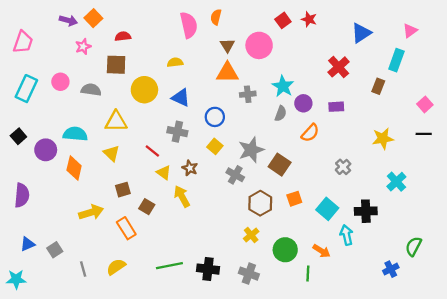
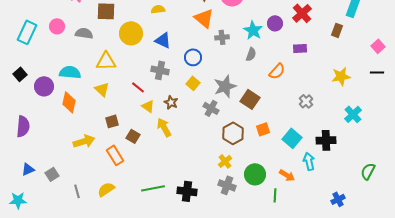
orange triangle: (227, 73) -> (204, 18), turned 40
purple circle: (303, 103) -> (275, 23), moved
blue cross: (391, 269) -> (338, 199), moved
gray cross: (249, 274) -> (227, 185), moved

